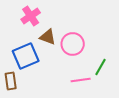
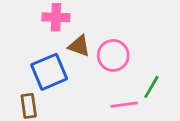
pink cross: (31, 16) -> (56, 17), turned 36

